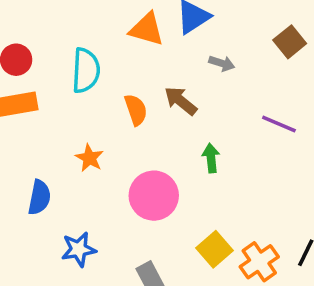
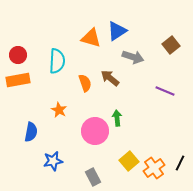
gray arrow: (222, 63) -> (133, 57), size x1.5
green arrow: (211, 158) -> (117, 118), moved

